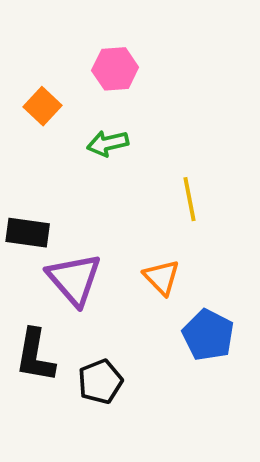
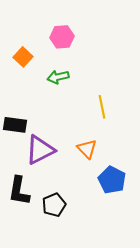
purple triangle: (74, 279) -> (40, 150), turned 44

